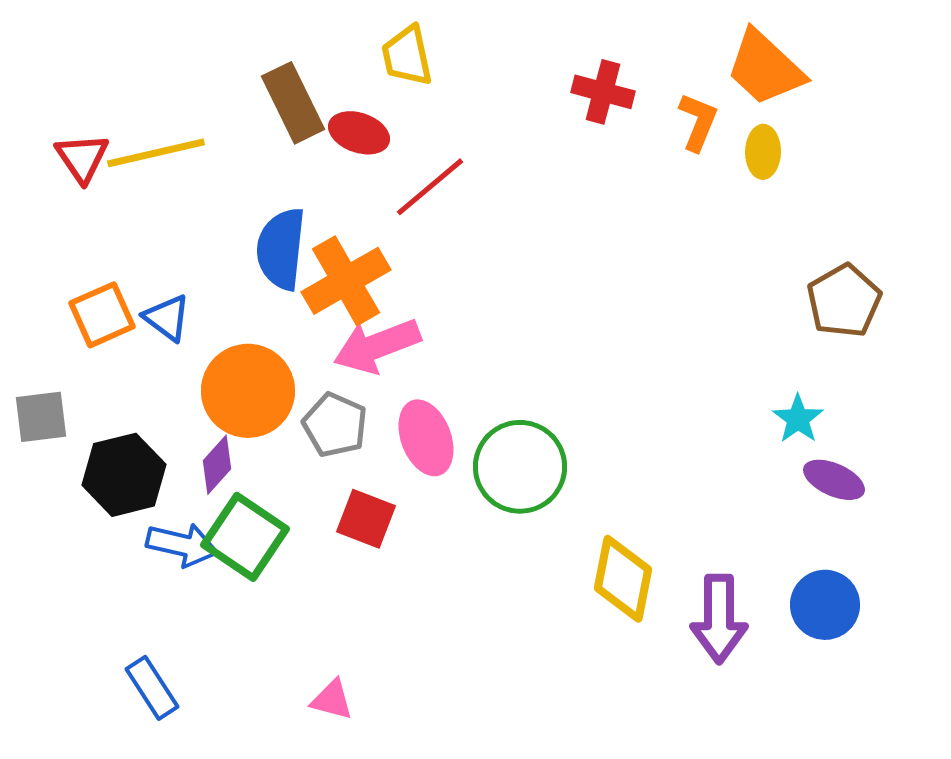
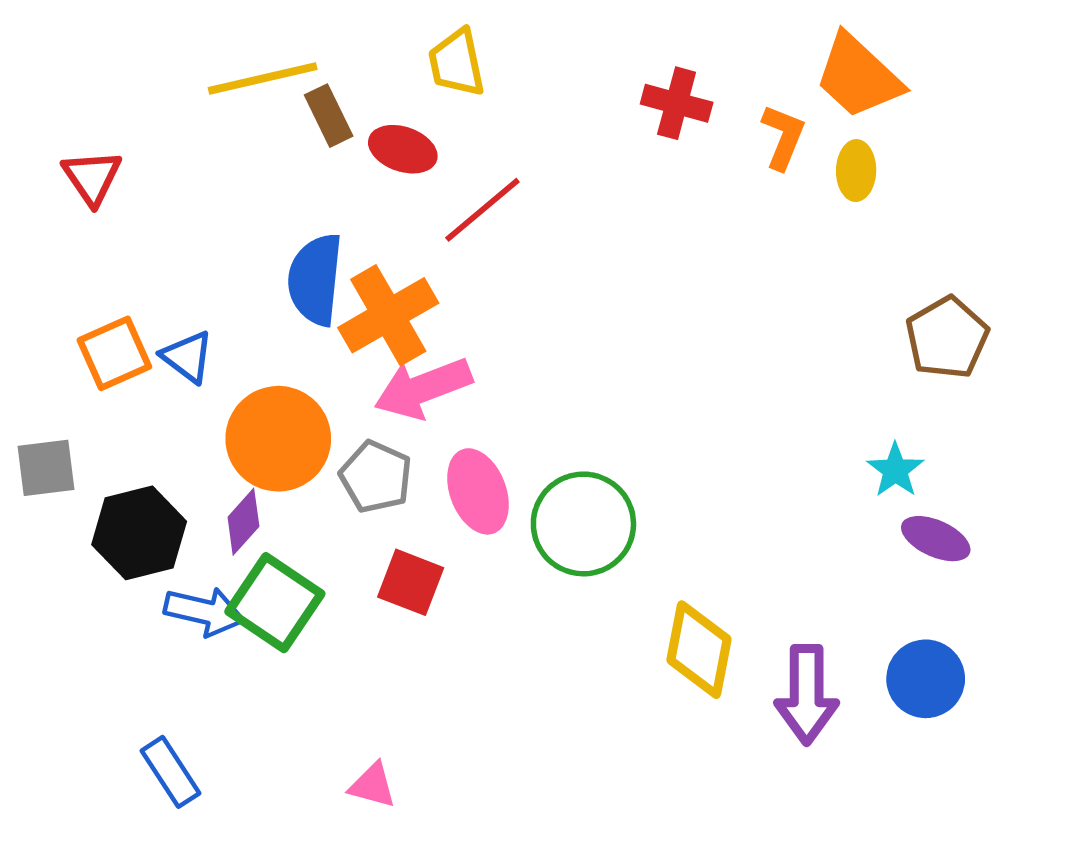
brown rectangle: (293, 103) -> (329, 116), size x0.7
yellow line: (156, 153) -> (263, 79), moved

